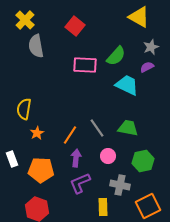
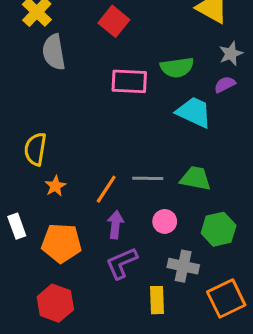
green semicircle: (116, 56) -> (177, 67), turned 40
gray line: (97, 128) -> (148, 178), turned -54

